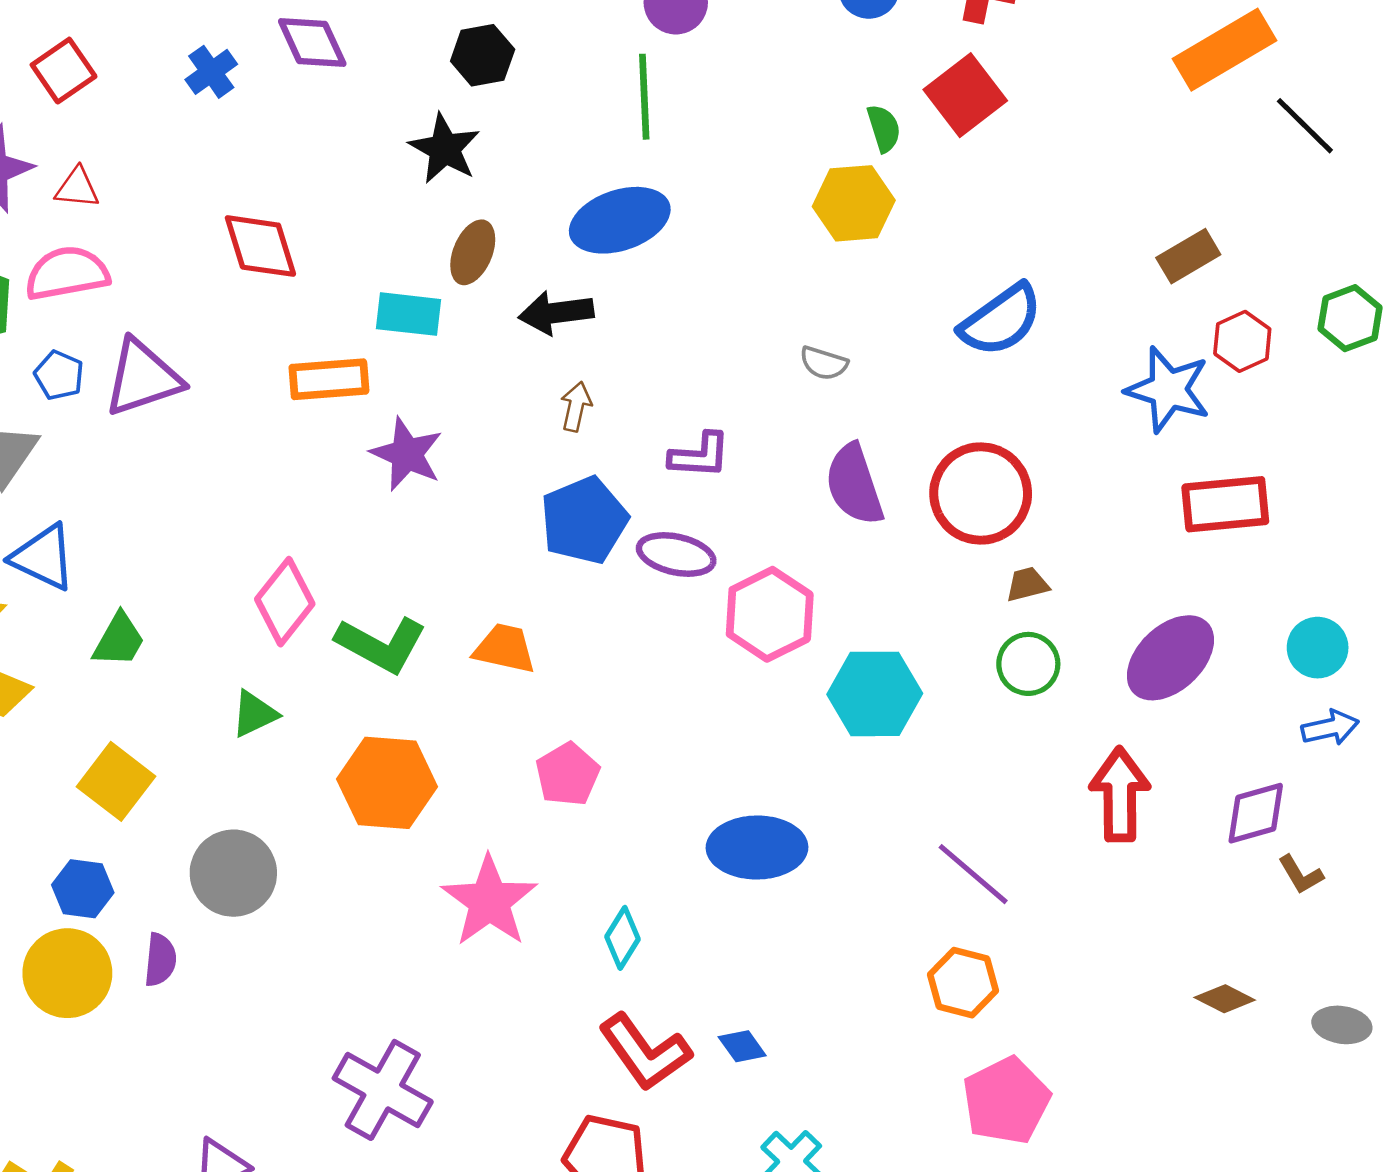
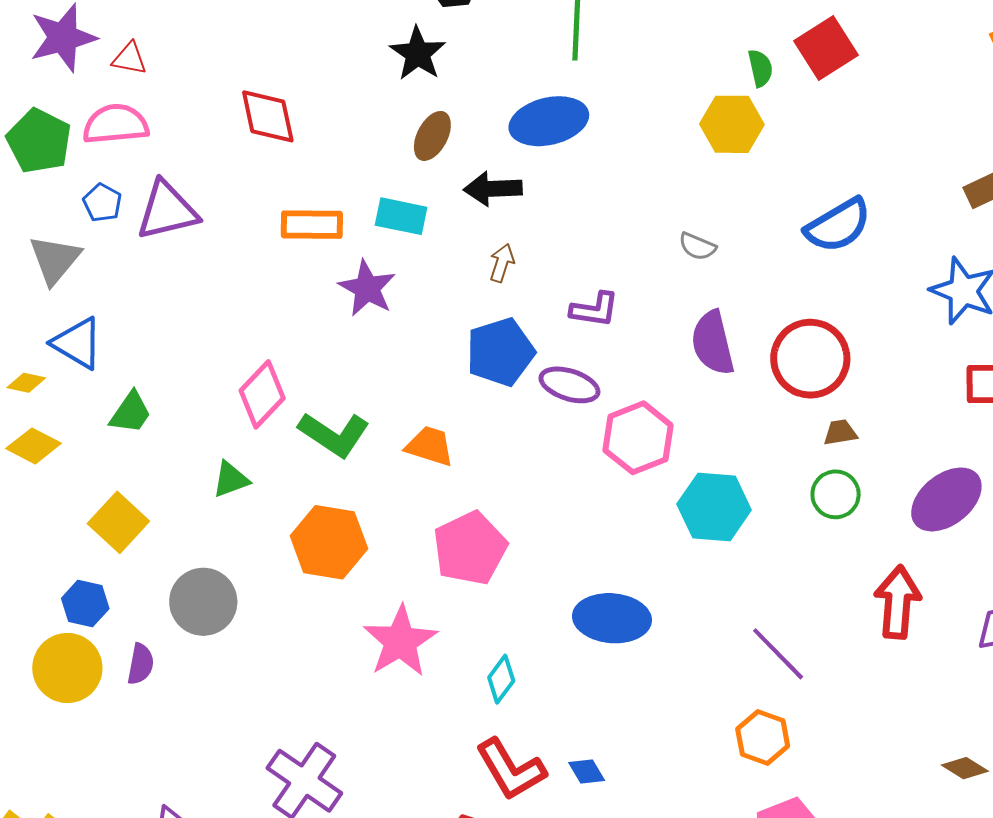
cyan rectangle: (408, 314) -> (401, 216), moved
pink pentagon: (568, 774) -> (470, 548), size x1.5

